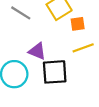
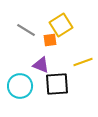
orange square: (78, 24) -> (50, 40), moved

